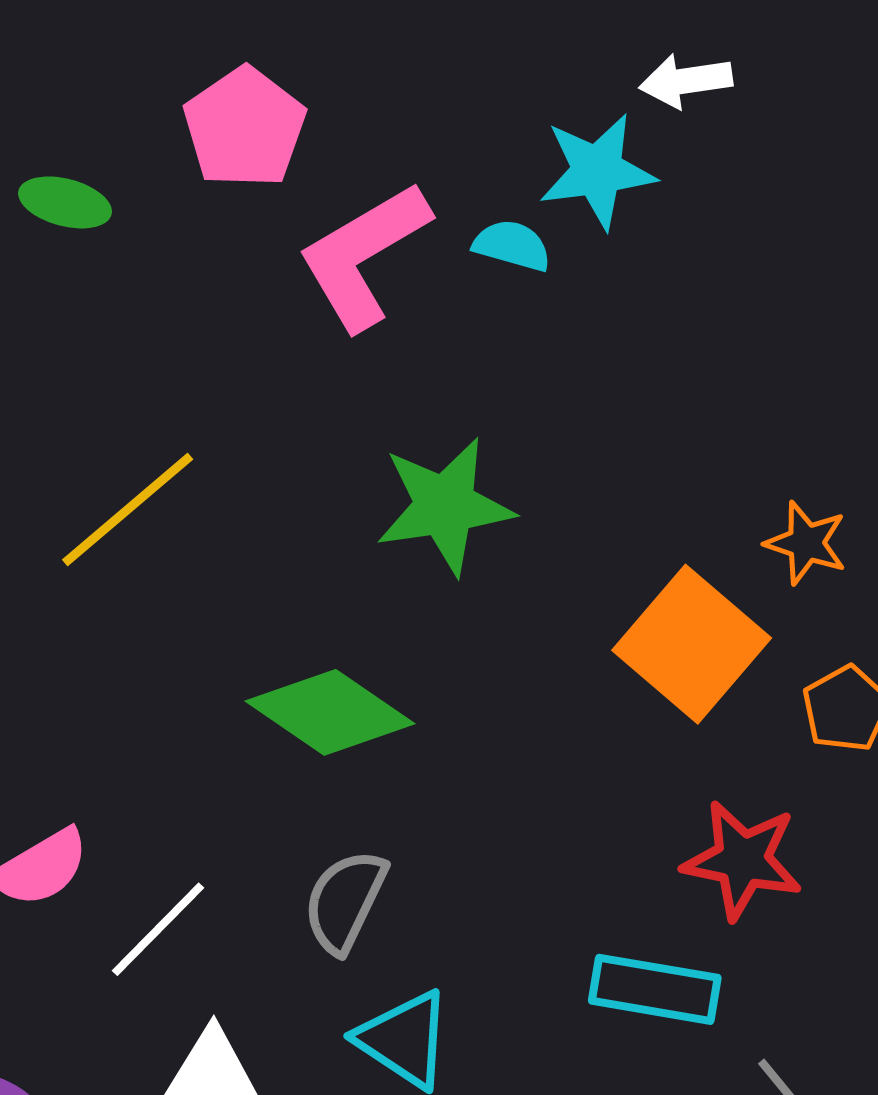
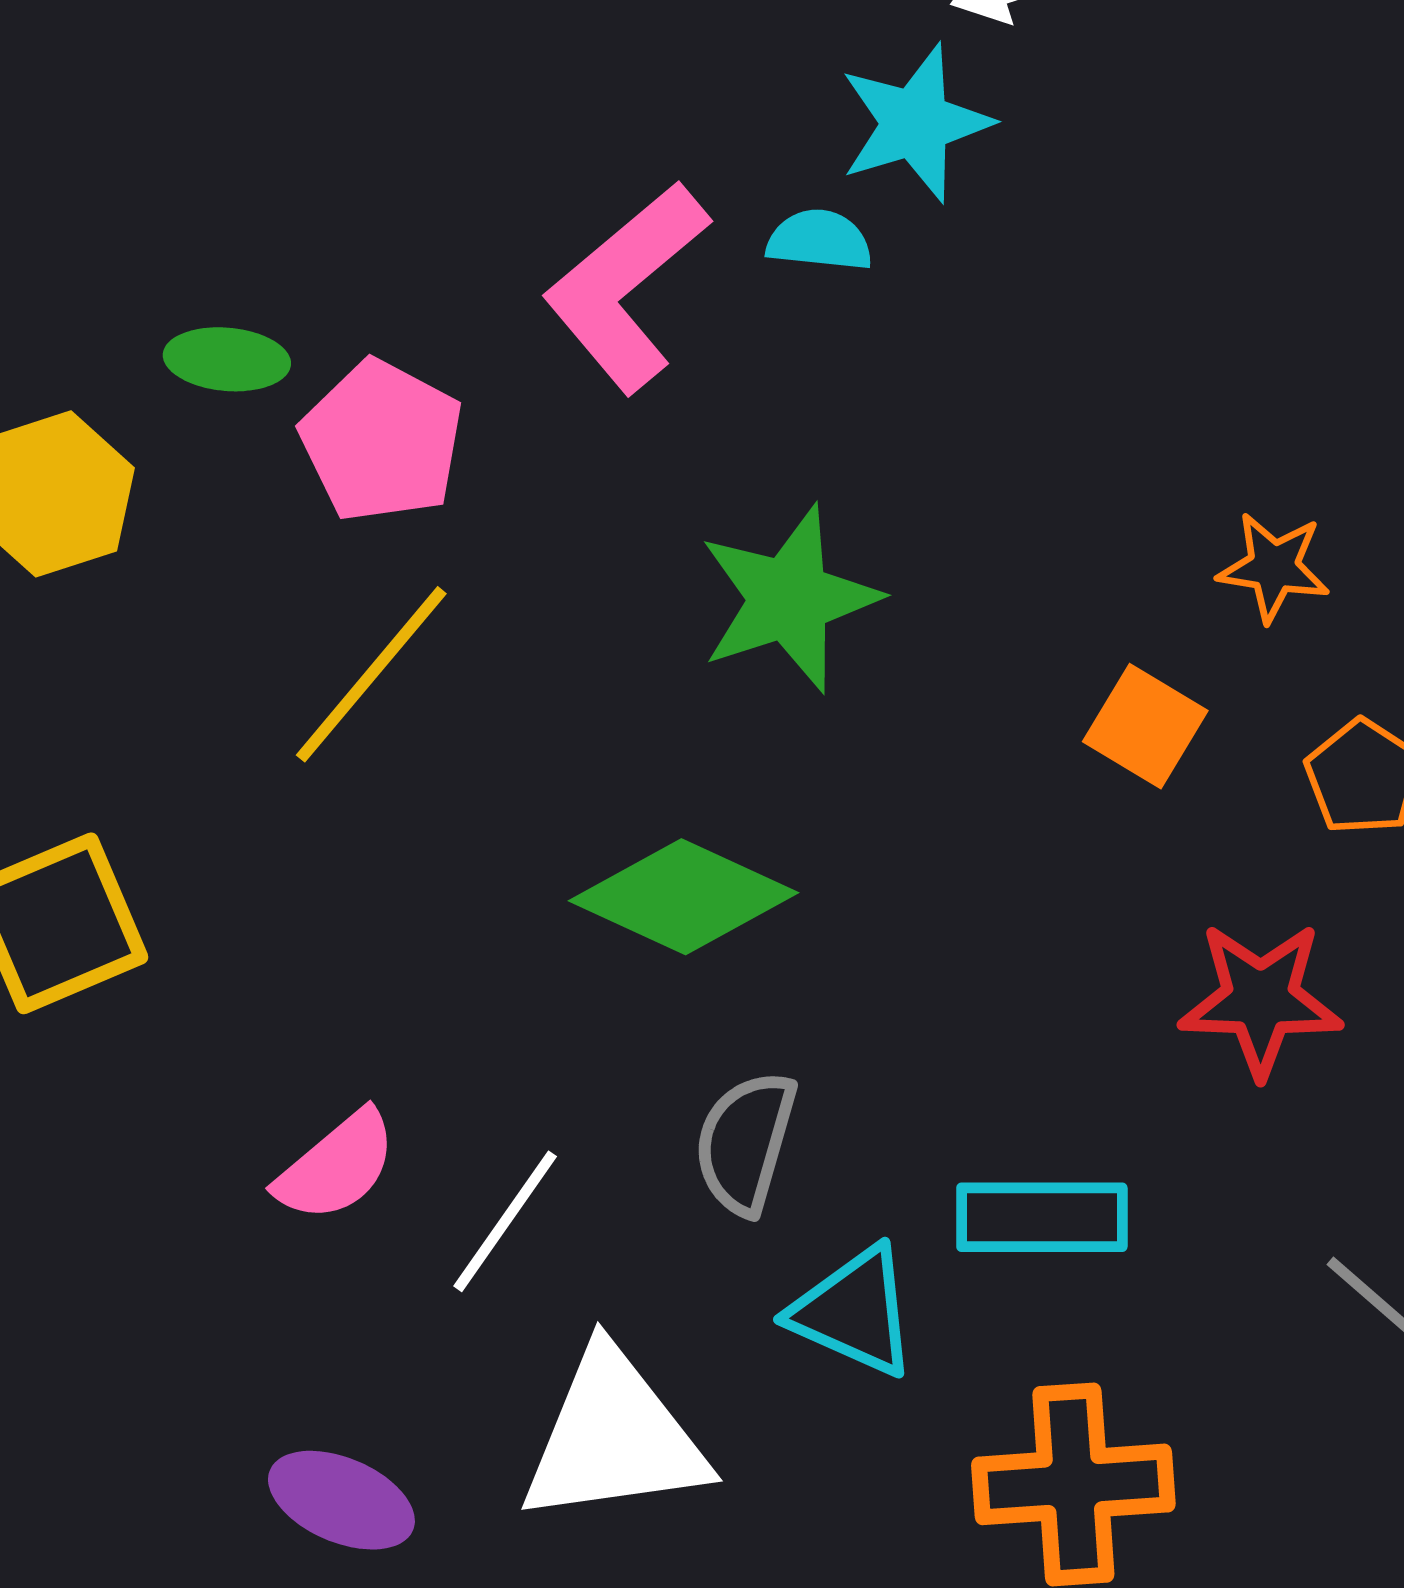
pink pentagon: (245, 128) -> (382, 441), moved
green ellipse: (65, 202) -> (227, 359), moved
orange square: (692, 644) -> (1145, 726), size x0.6
cyan rectangle: (655, 989) -> (1042, 1217), moved

